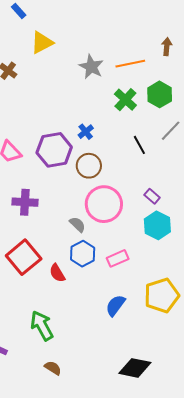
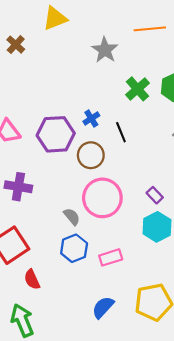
orange line: (130, 64) -> (150, 29), moved
black line: (139, 145) -> (121, 132), moved
red semicircle: (57, 273) -> (32, 279), moved

